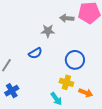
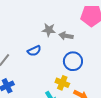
gray arrow: (67, 18) -> (66, 36), moved

